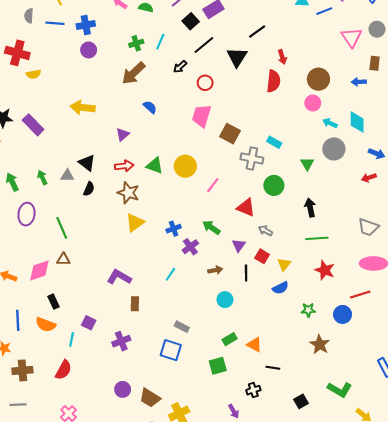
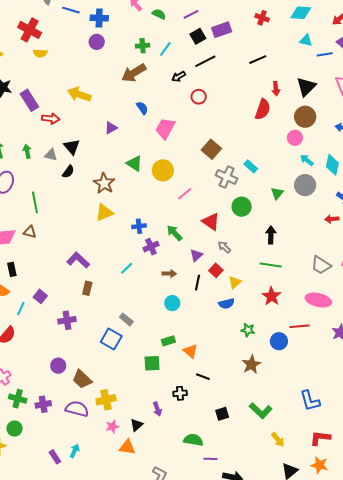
black triangle: (237, 57) -> (306, 87), moved
pink trapezoid: (202, 116) -> (165, 128), moved
red arrow: (124, 166) -> (51, 119), moved

